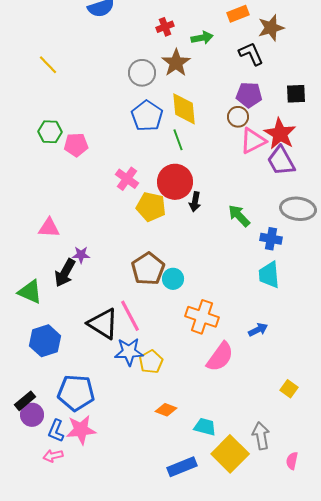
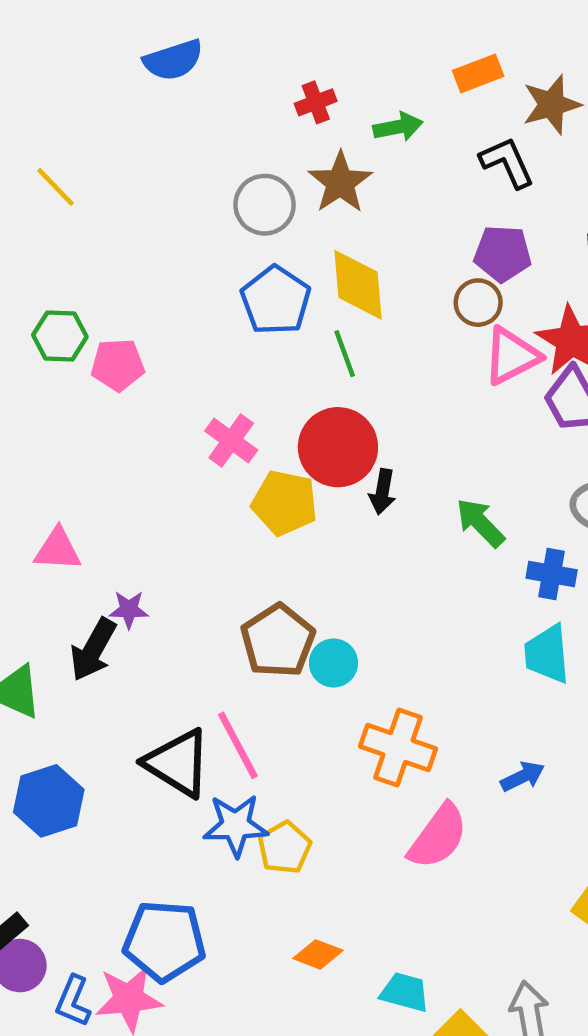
blue pentagon: (76, 393) -> (164, 941), moved

